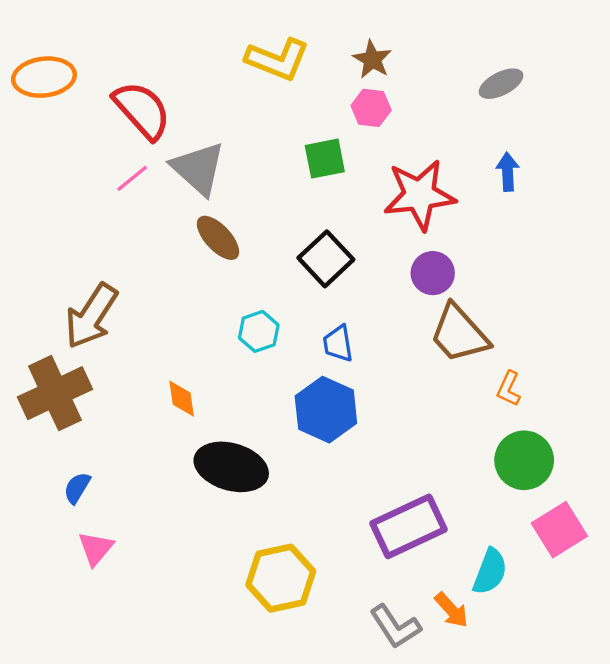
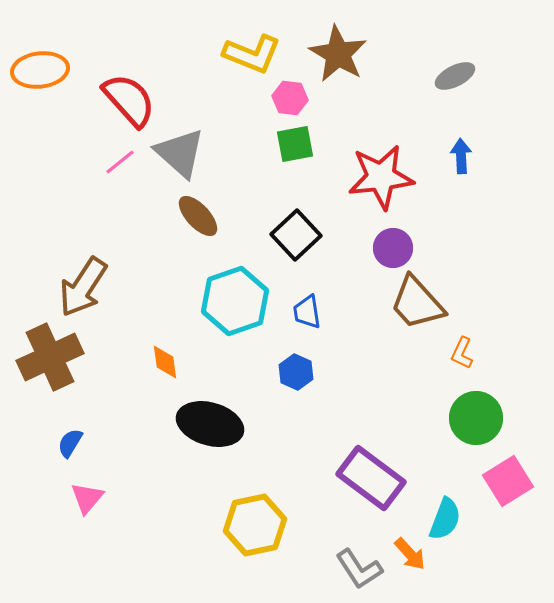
brown star: (372, 59) -> (338, 54), size x1.6
pink hexagon: (371, 108) -> (290, 98), moved
cyan hexagon: (259, 331) -> (235, 301), size x1.8
blue hexagon: (326, 410) -> (296, 372), size x0.6
purple rectangle: (409, 526) -> (371, 478), turned 62

